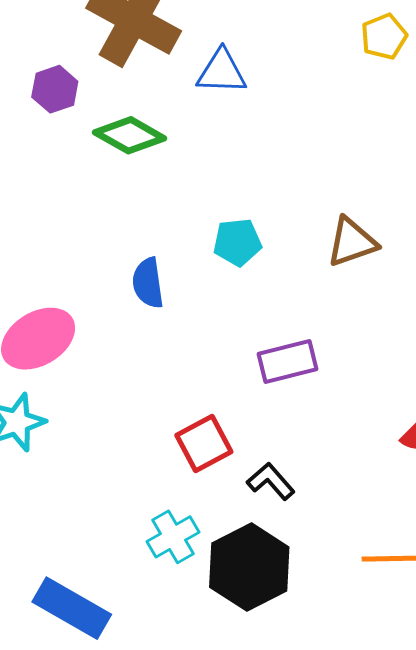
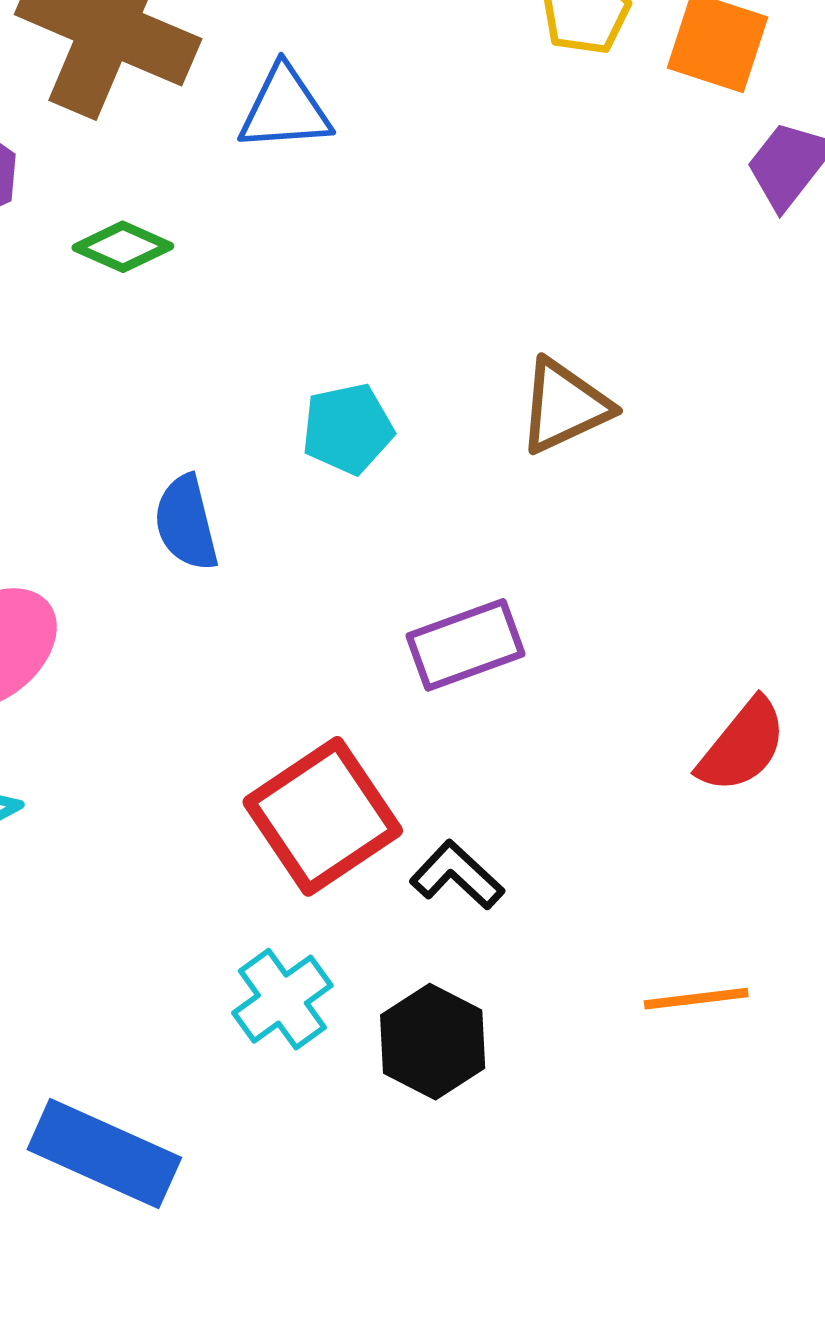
green diamond: (130, 135) -> (123, 247), size x0.7
red square: (204, 444) -> (323, 816), size x1.4
black hexagon: (249, 567) -> (433, 1042), size x0.7

